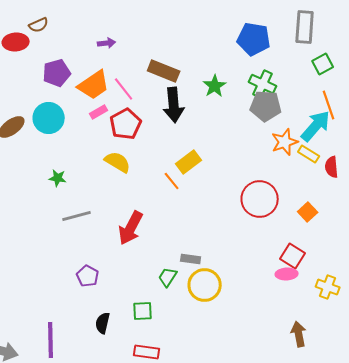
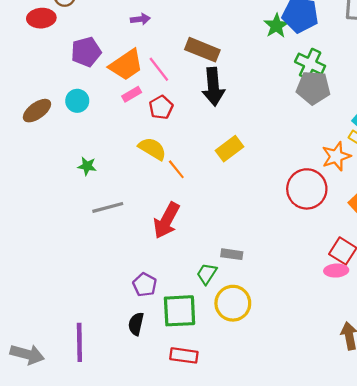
green star: (215, 86) -> (276, 26), moved
cyan circle: (49, 118) -> (77, 101), size x0.7
red pentagon: (126, 124) -> (161, 107), size x0.7
orange star: (285, 142) -> (336, 156), moved
orange line: (172, 181) -> (176, 169), moved
purple pentagon: (88, 276) -> (145, 285), moved
yellow circle: (205, 285) -> (233, 303), moved
green square: (143, 311) -> (180, 311), size x1.6

